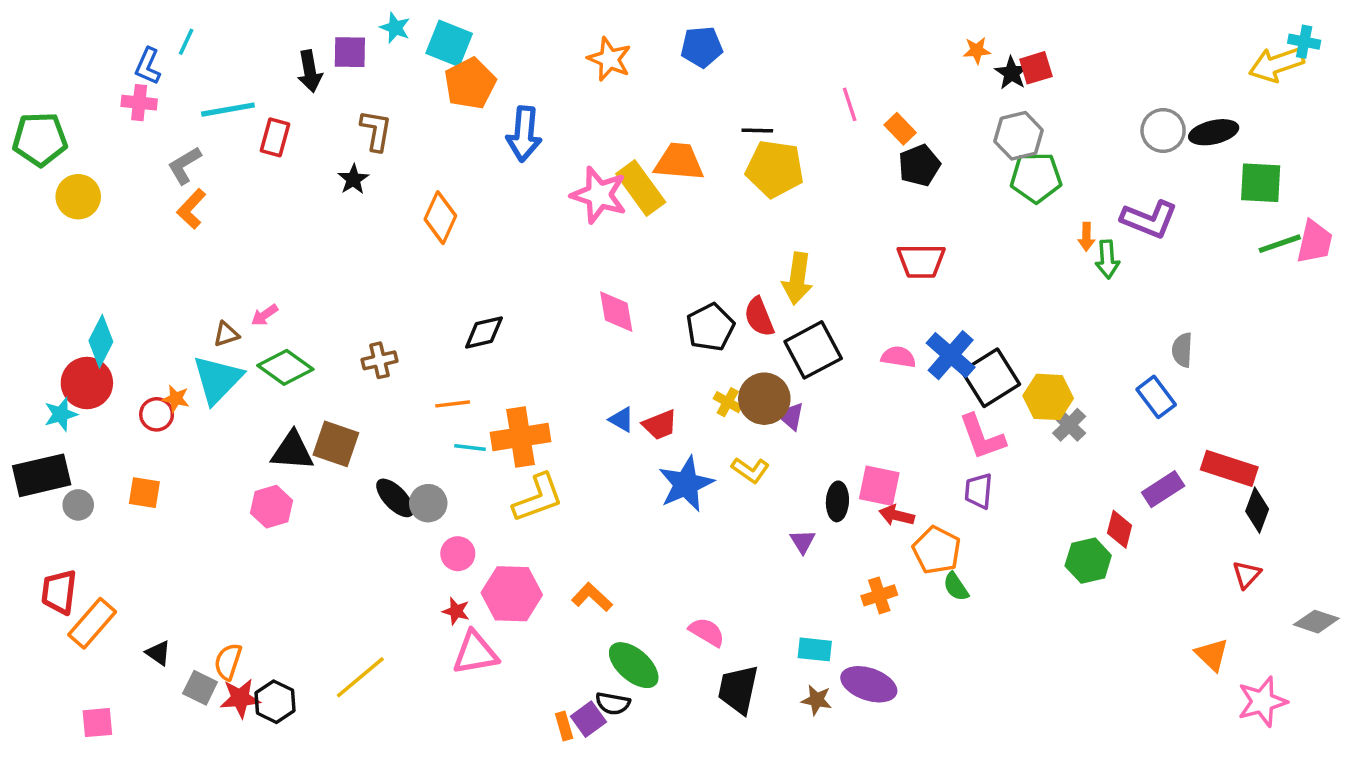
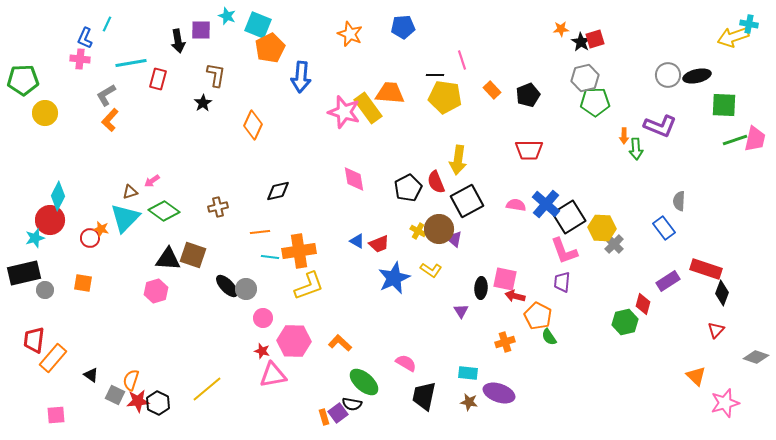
pink line: (850, 104) -> (462, 60), moved
orange rectangle: (900, 129) -> (492, 90), moved

